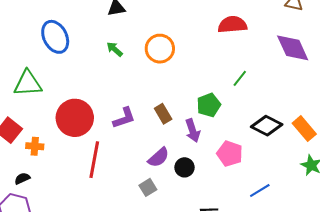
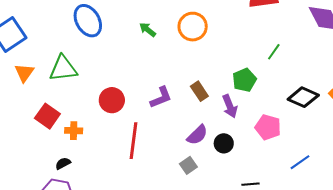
red circle: (75, 118) -> (112, 100), size x0.7

